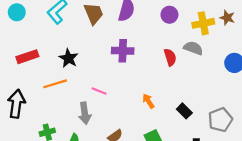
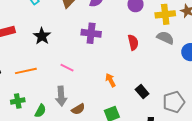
gray semicircle: (193, 48) -> (165, 38), moved
orange line: (55, 84) -> (26, 71), moved
gray arrow: (85, 113) -> (61, 96), moved

